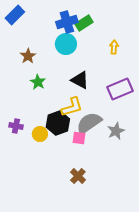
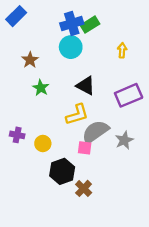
black hexagon: (58, 123) -> (62, 171), moved

